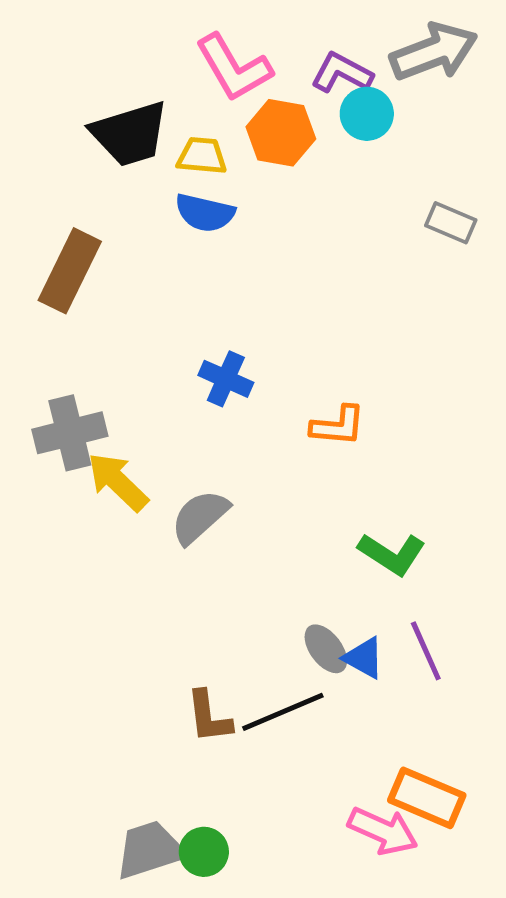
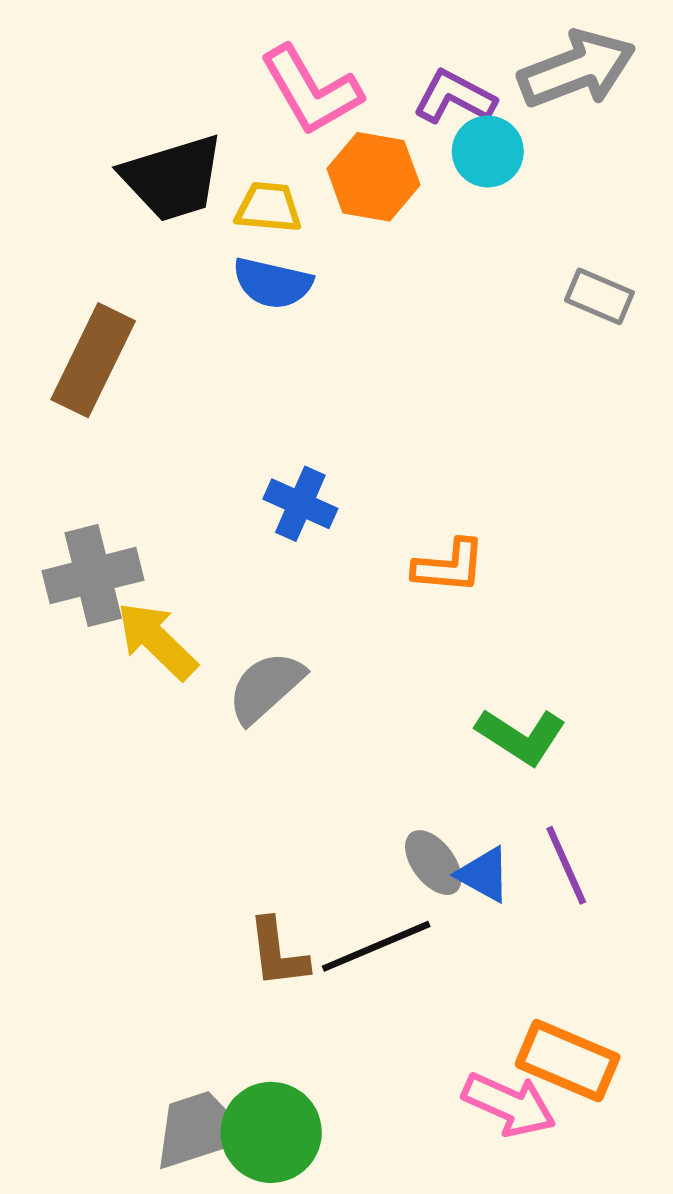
green circle: (204, 852) -> (271, 1132), size x1.5

